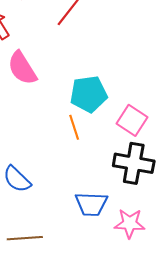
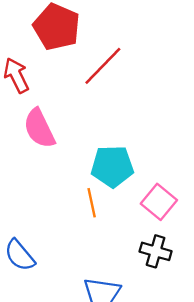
black cross: (134, 163) -> (156, 251), size x0.7

